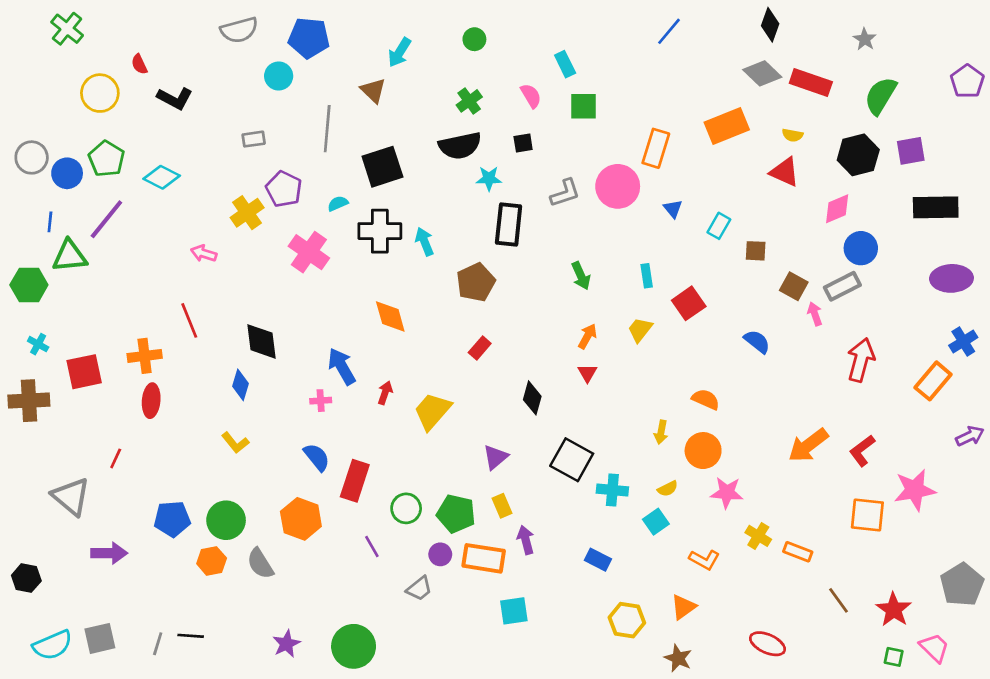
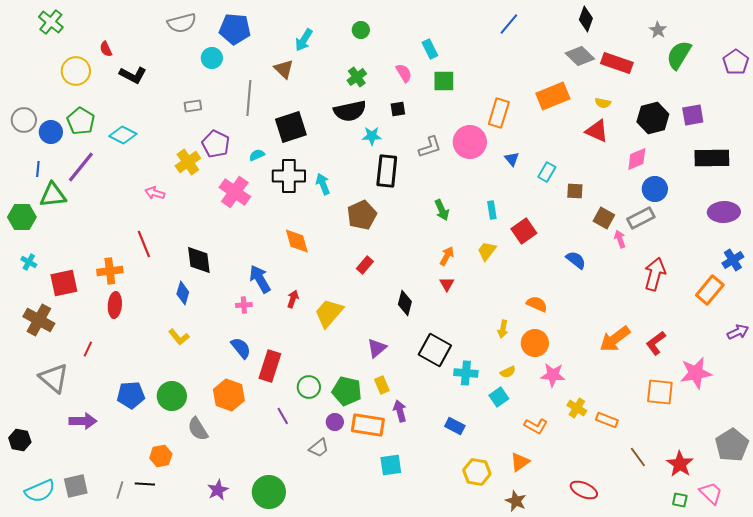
green semicircle: (881, 96) -> (679, 55), moved
brown cross: (29, 401) -> (39, 320), moved, turned 32
orange hexagon: (212, 561) -> (161, 456), moved

